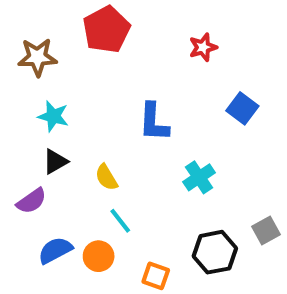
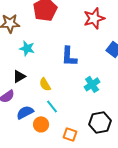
red star: (203, 47) -> (94, 18), size x1.5
cyan star: (53, 116) -> (27, 48), moved
blue semicircle: (55, 250) -> (25, 112), moved

